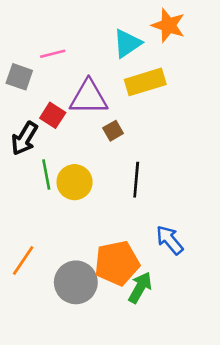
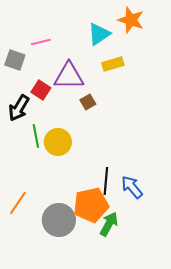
yellow rectangle: (145, 82) -> (113, 64), size x0.7
black line: (136, 180) -> (106, 181), moved

